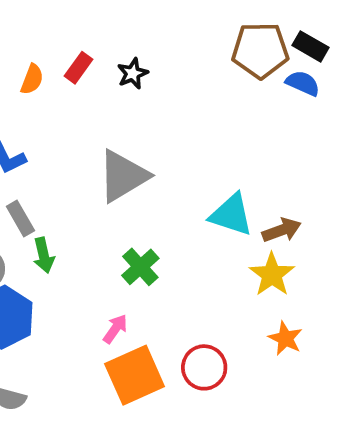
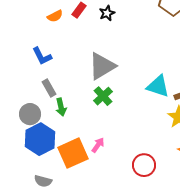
orange semicircle: (32, 79) -> (55, 16), turned 42
green cross: (140, 267) -> (103, 96), moved
orange square: (135, 375) -> (73, 153), moved

